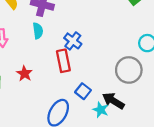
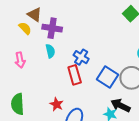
red star: (24, 74) -> (57, 104), moved
blue square: (83, 91) -> (108, 77), moved, size x1.5

